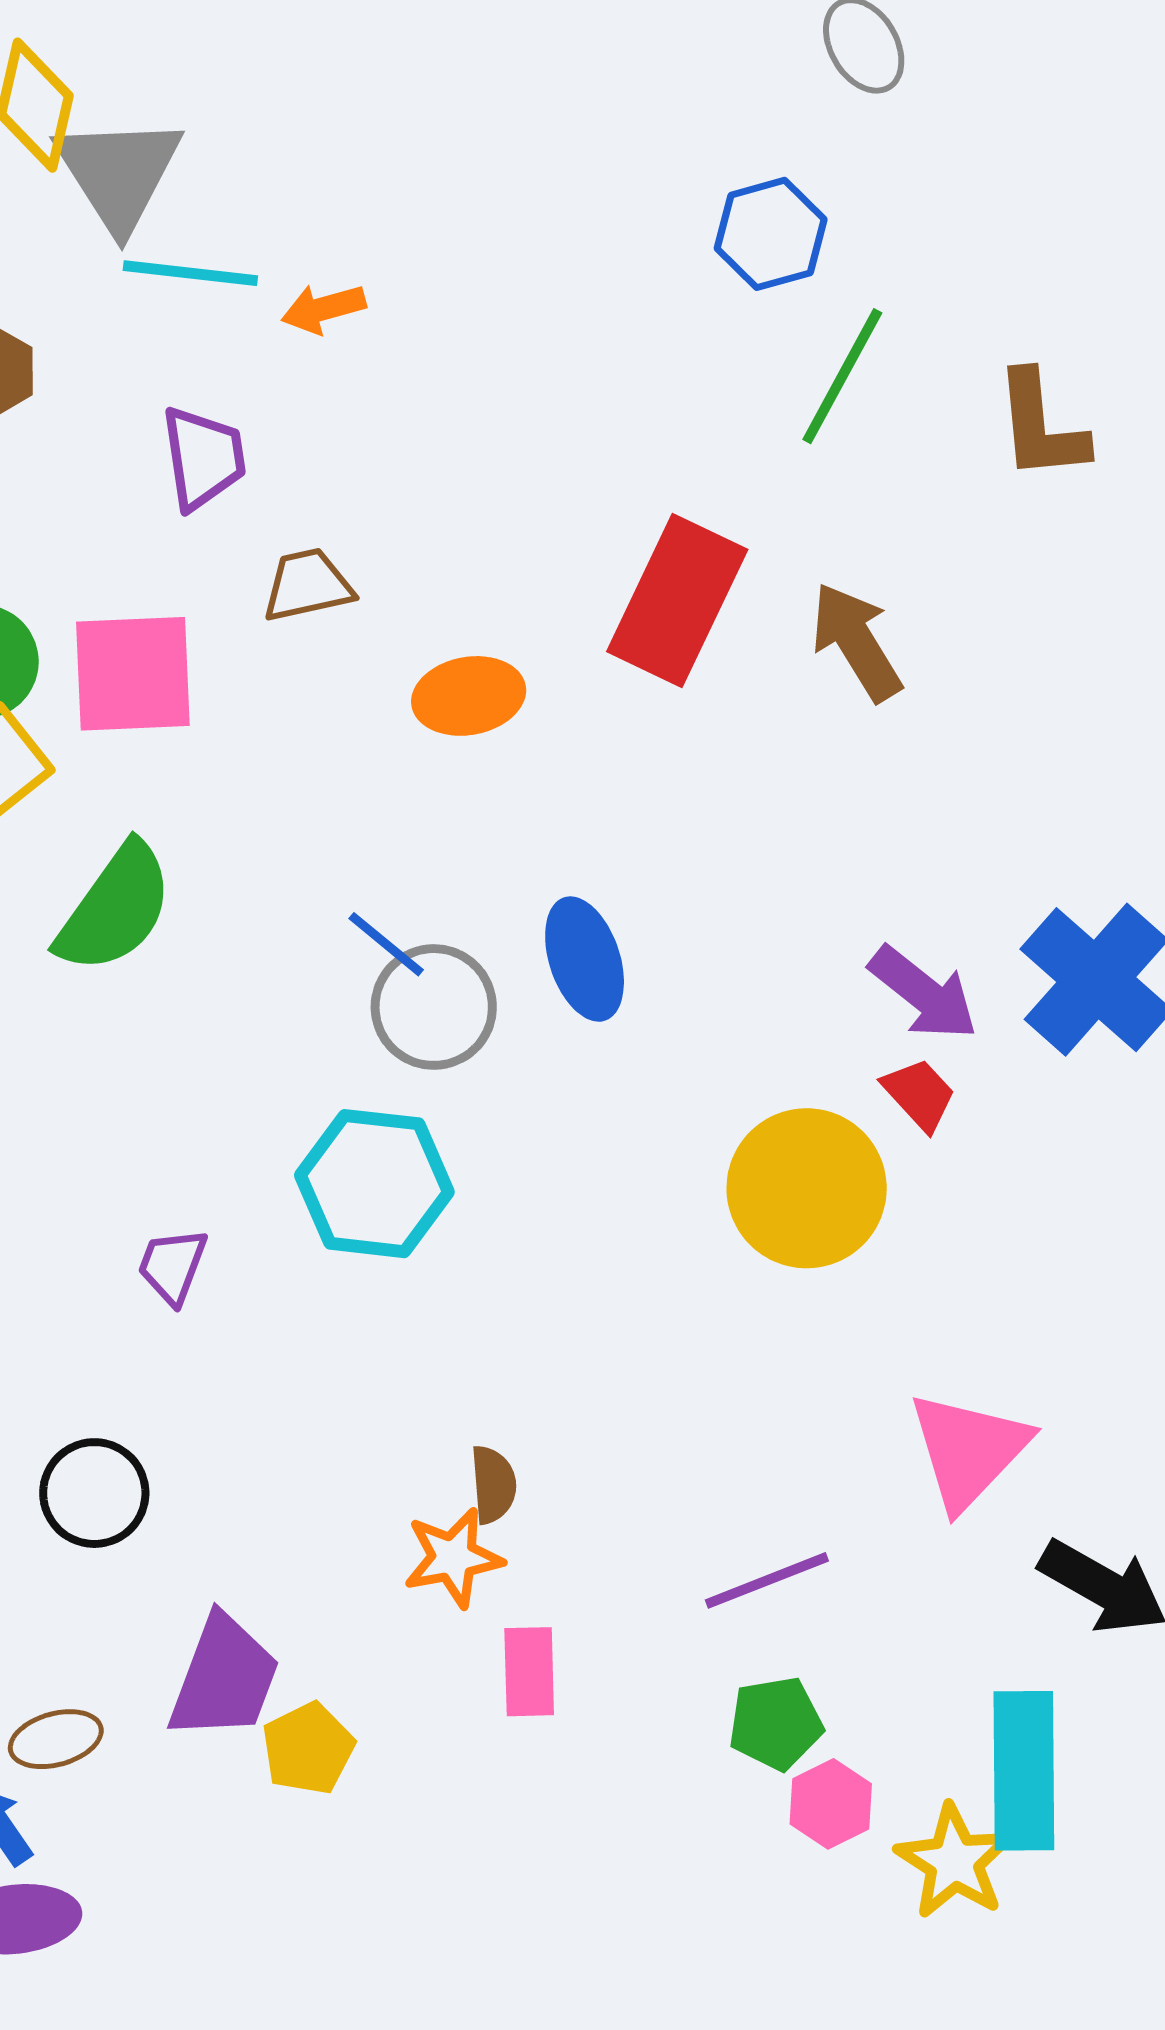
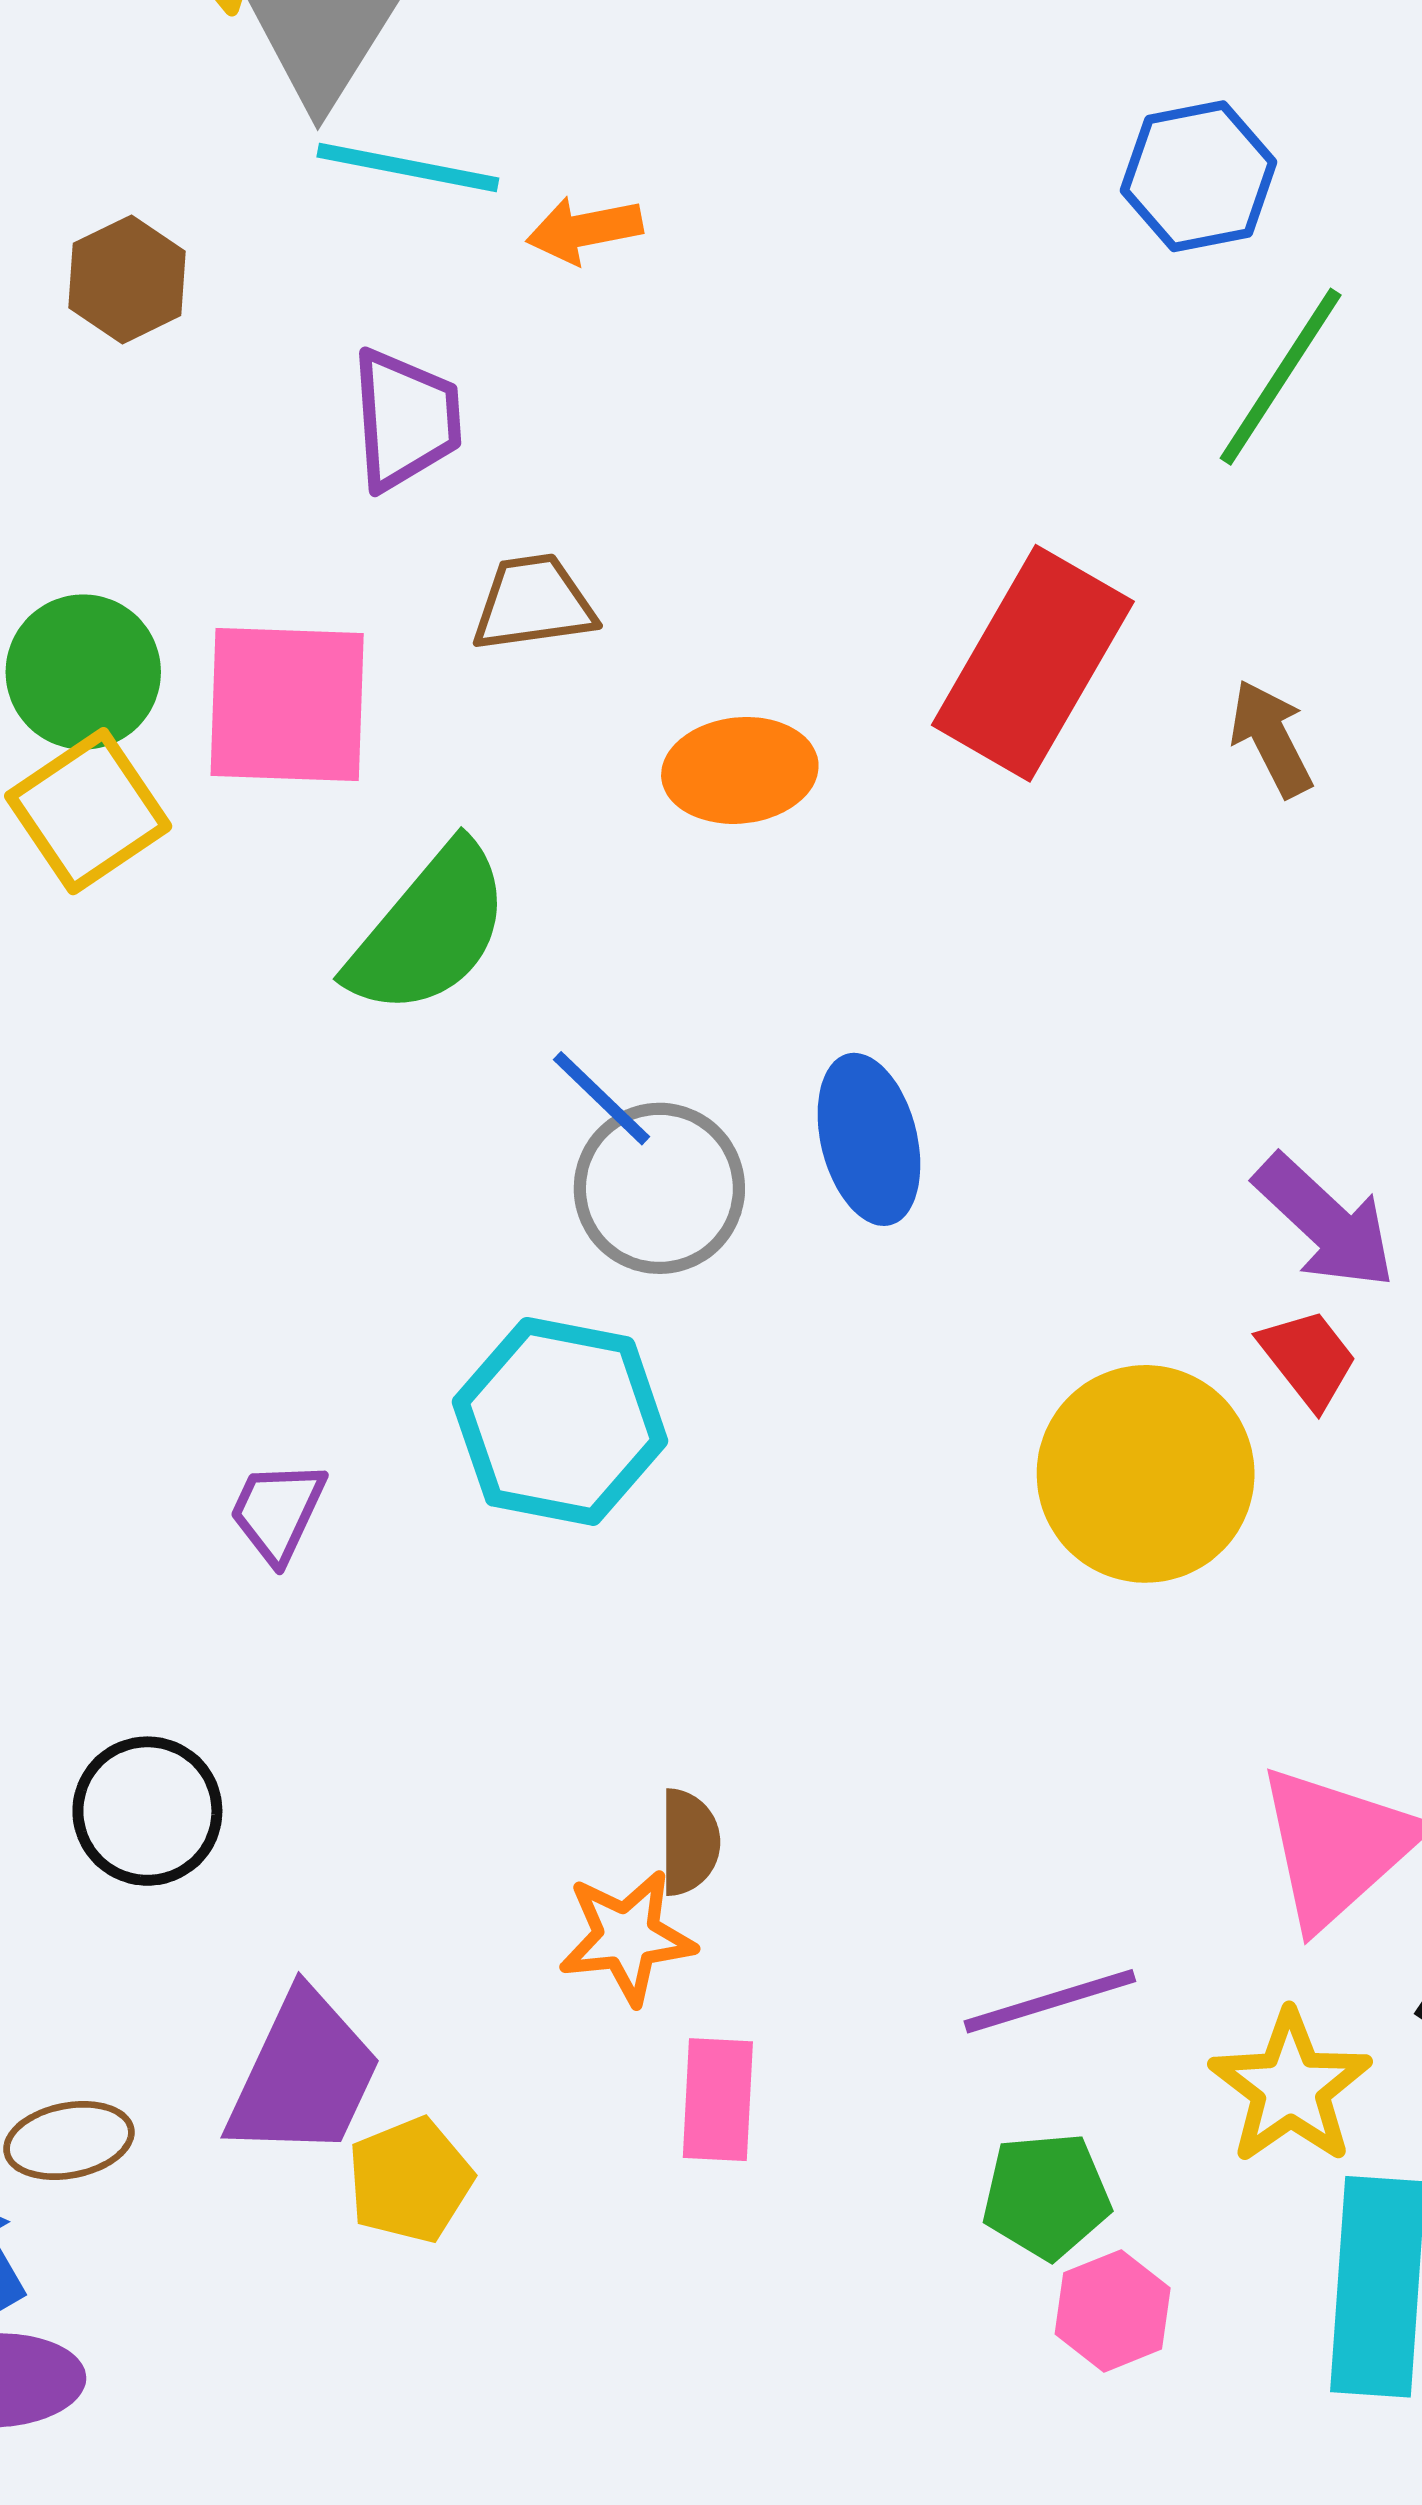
brown arrow: (856, 642) -> (1271, 738), size x0.7
green semicircle: (115, 908) -> (429, 930), moved
yellow star: (954, 1862) -> (1290, 2087), moved

